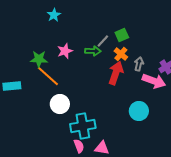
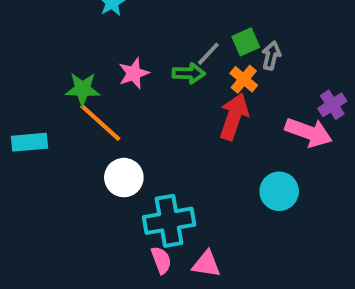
gray arrow: (139, 64) -> (271, 56), moved

